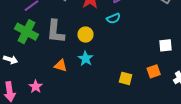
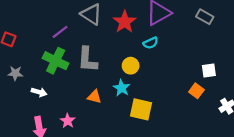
yellow circle: (85, 35) -> (131, 66), moved
orange square: (154, 71) -> (196, 91), moved, turned -32
yellow square: (126, 78) -> (141, 109), moved, size x1.5

